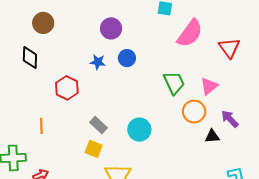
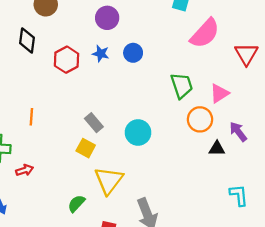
purple circle: (111, 28) -> (107, 18), moved
red hexagon: (67, 88) -> (66, 60), moved

